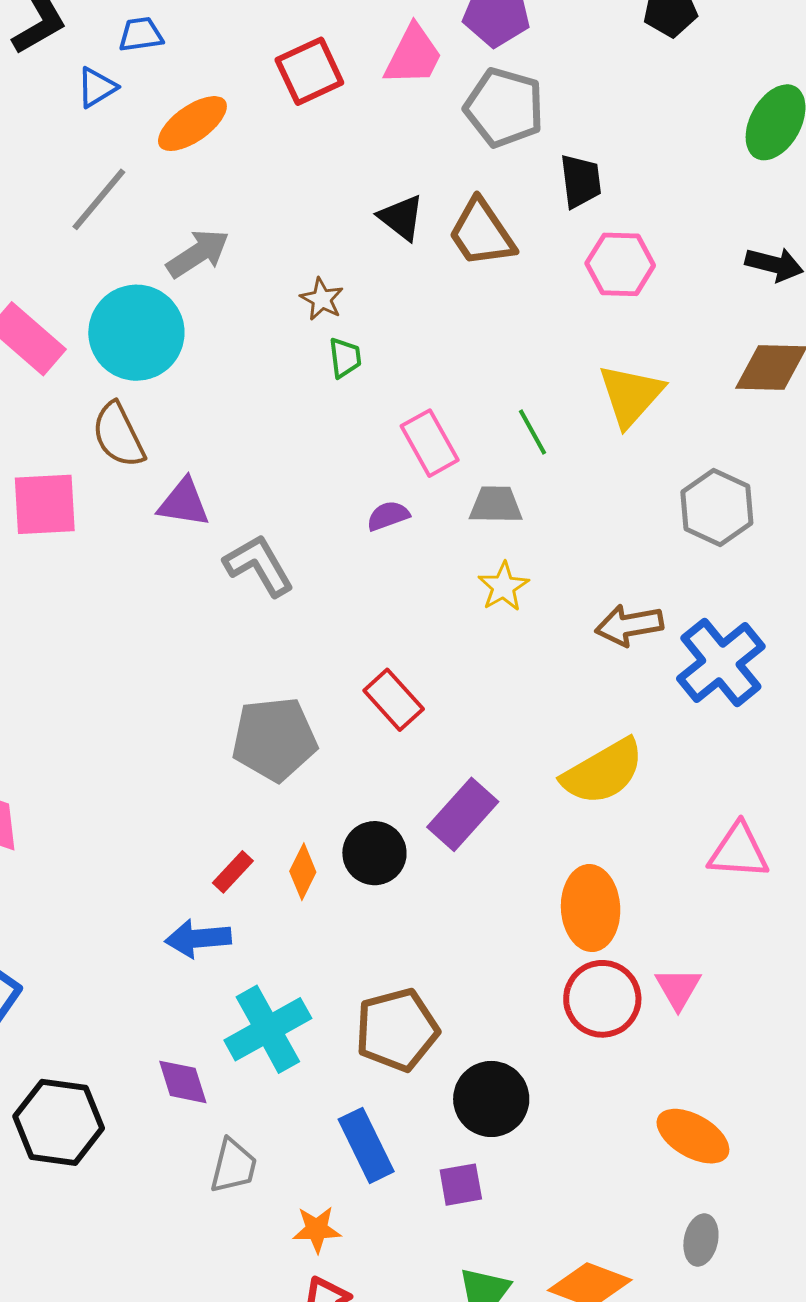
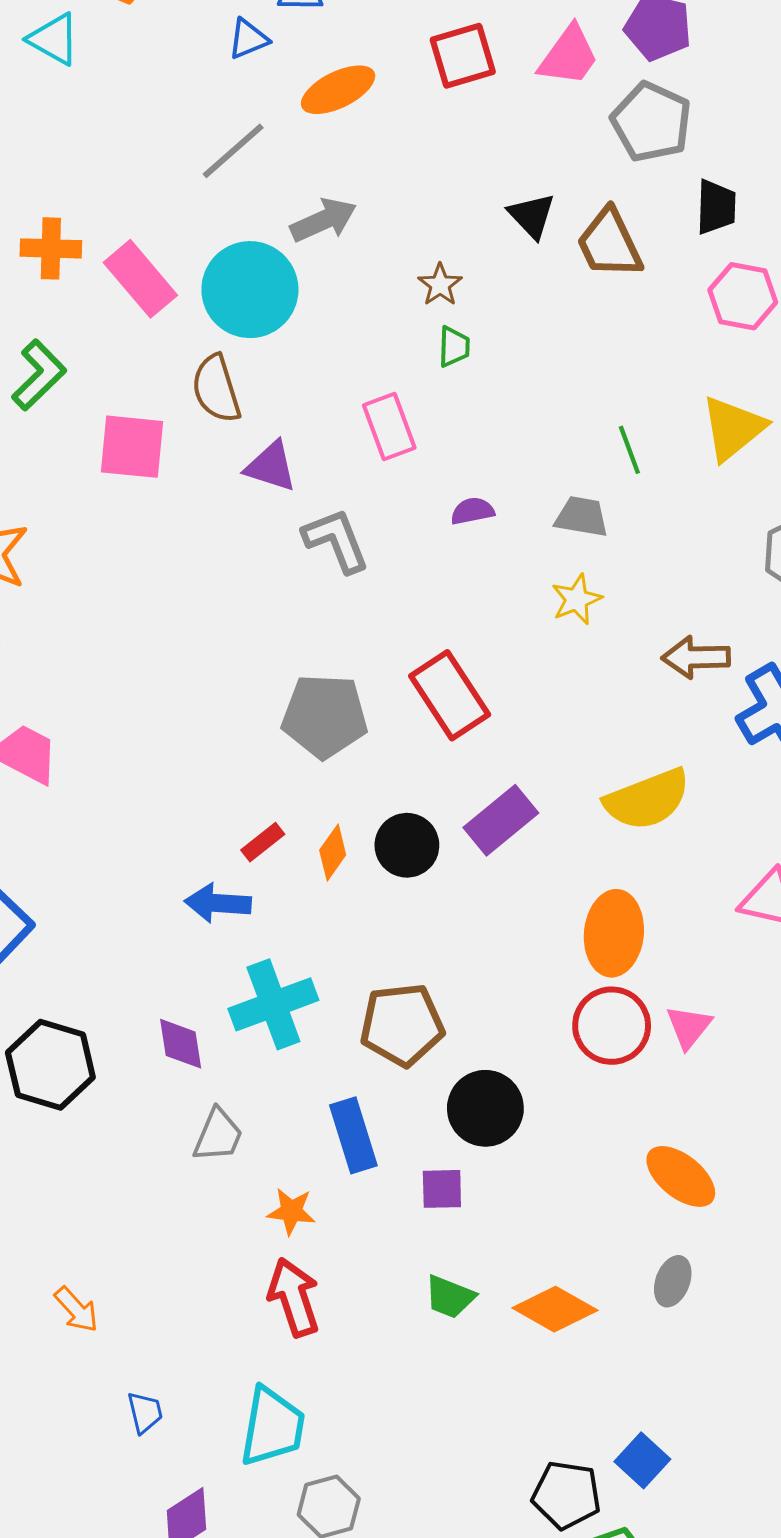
pink rectangle: (430, 443) -> (389, 427), moved
red rectangle: (394, 700) -> (450, 695), size x1.4

